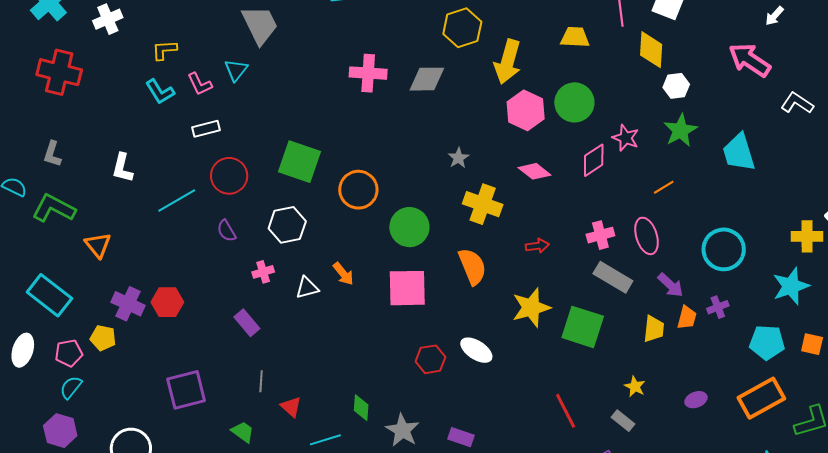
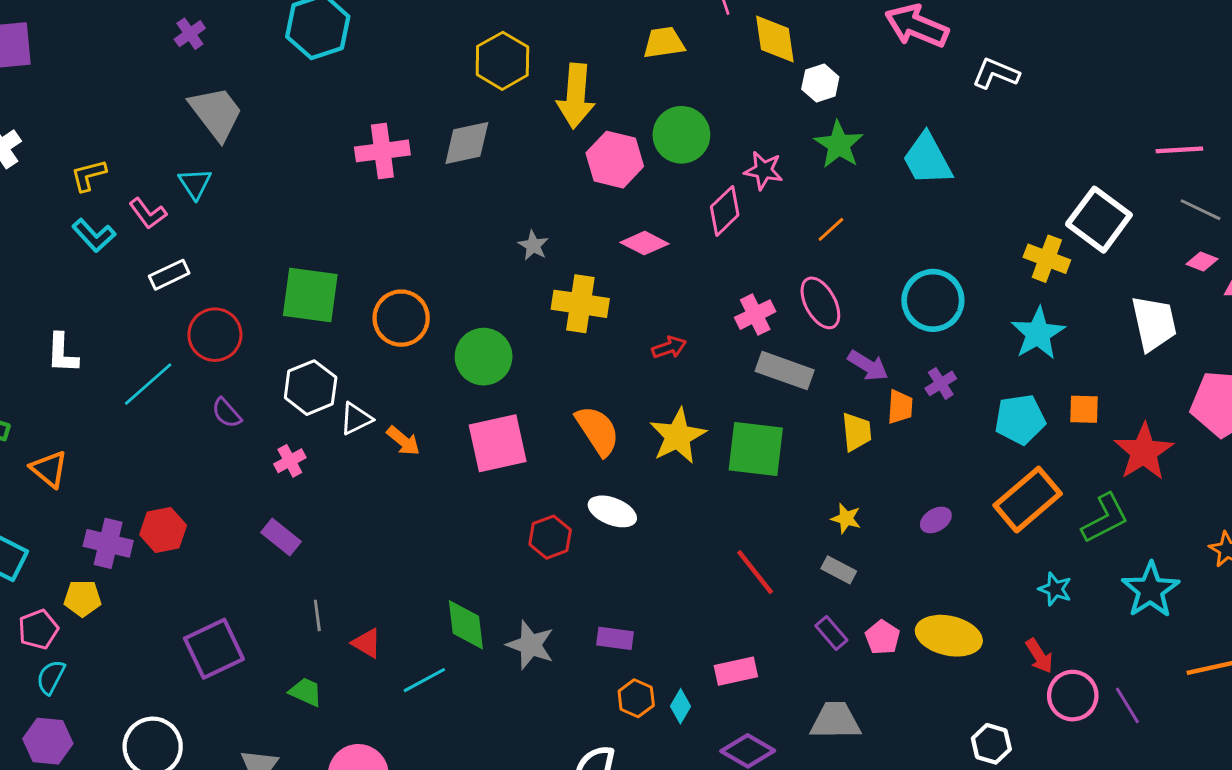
yellow cross: (807, 236) -> (1047, 259), turned 32
orange semicircle: (472, 266) -> (597, 431), moved
white triangle: (307, 288) -> (356, 419), moved
green diamond: (361, 408) -> (466, 625), size x1.4

